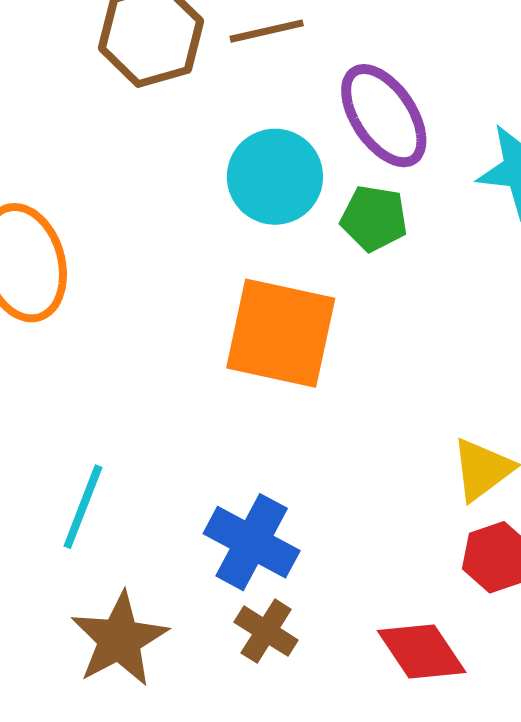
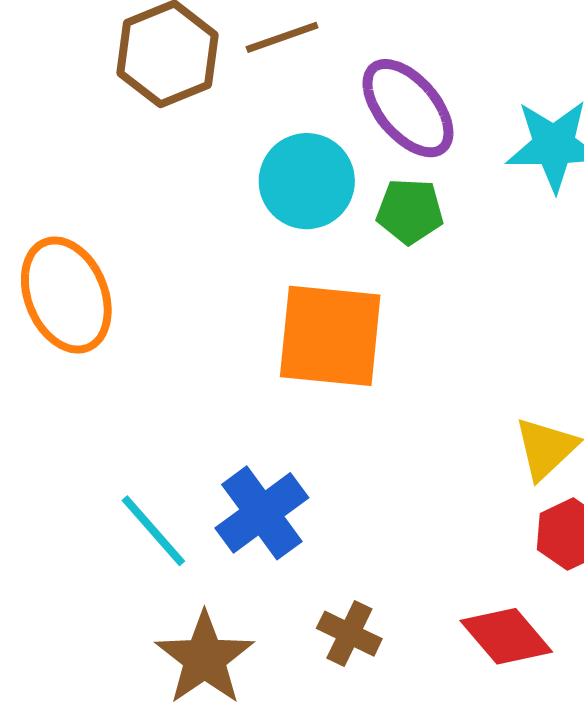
cyan line: (83, 507) -> (153, 531), turned -56
blue cross: (252, 542) -> (262, 513), moved, turned 32

